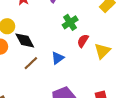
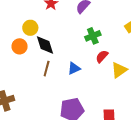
brown line: (31, 63) -> (47, 69), turned -42

